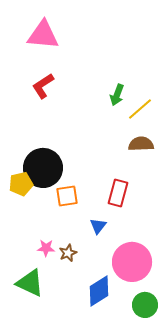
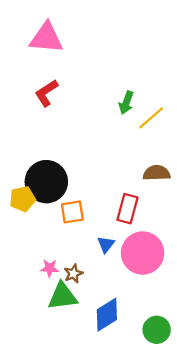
brown semicircle: (141, 144) -> (157, 173), moved
pink circle: (132, 262) -> (143, 253), moved
green triangle: (30, 283) -> (63, 296), moved, turned -32

